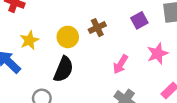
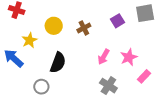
yellow circle: (68, 37) -> (54, 26), moved
pink star: (157, 54) -> (129, 57), moved

